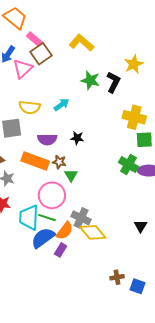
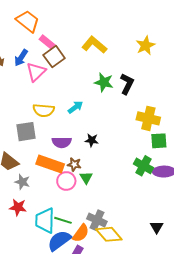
yellow star: (134, 64) -> (145, 45), moved
pink circle: (52, 195) -> (66, 181), moved, size x0.7

